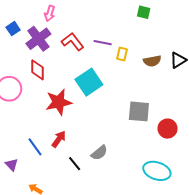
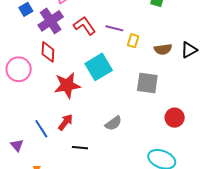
gray square: (139, 111) -> (147, 83), moved
gray semicircle: (99, 153) -> (113, 123), moved
black line: (75, 164) -> (80, 148), turned -49

